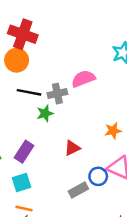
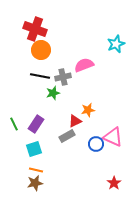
orange circle: (17, 60) -> (41, 50), moved
orange star: (113, 131) -> (88, 110), moved
gray rectangle: (78, 190) -> (67, 136), moved

